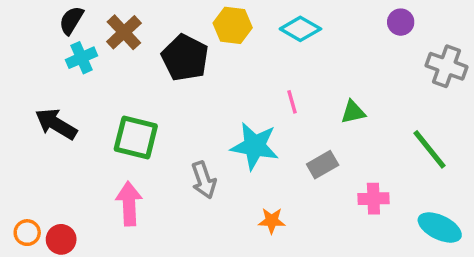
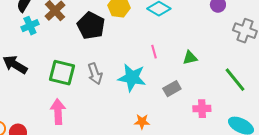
gray arrow: (204, 180) -> (95, 74), moved

